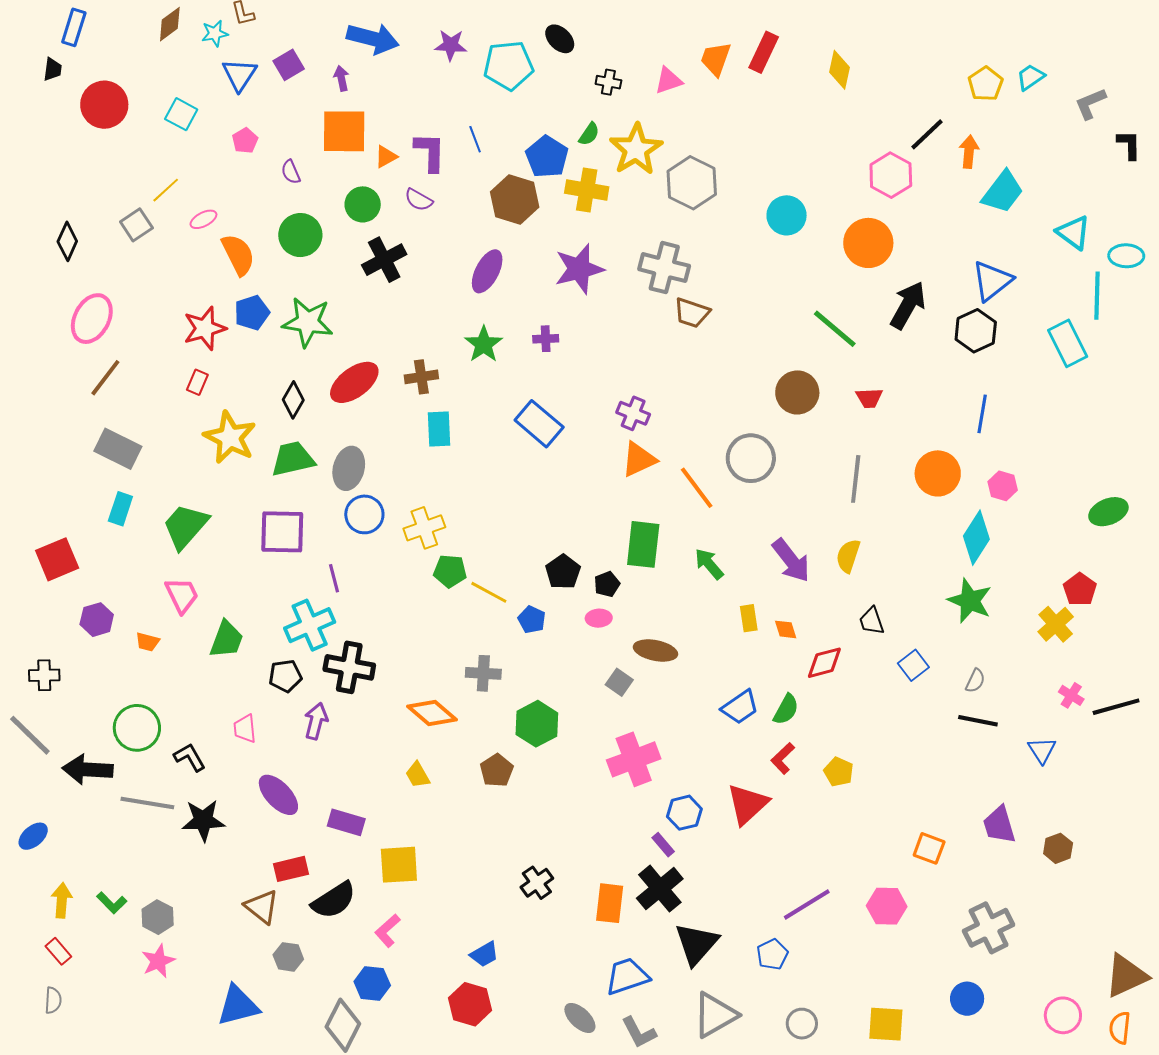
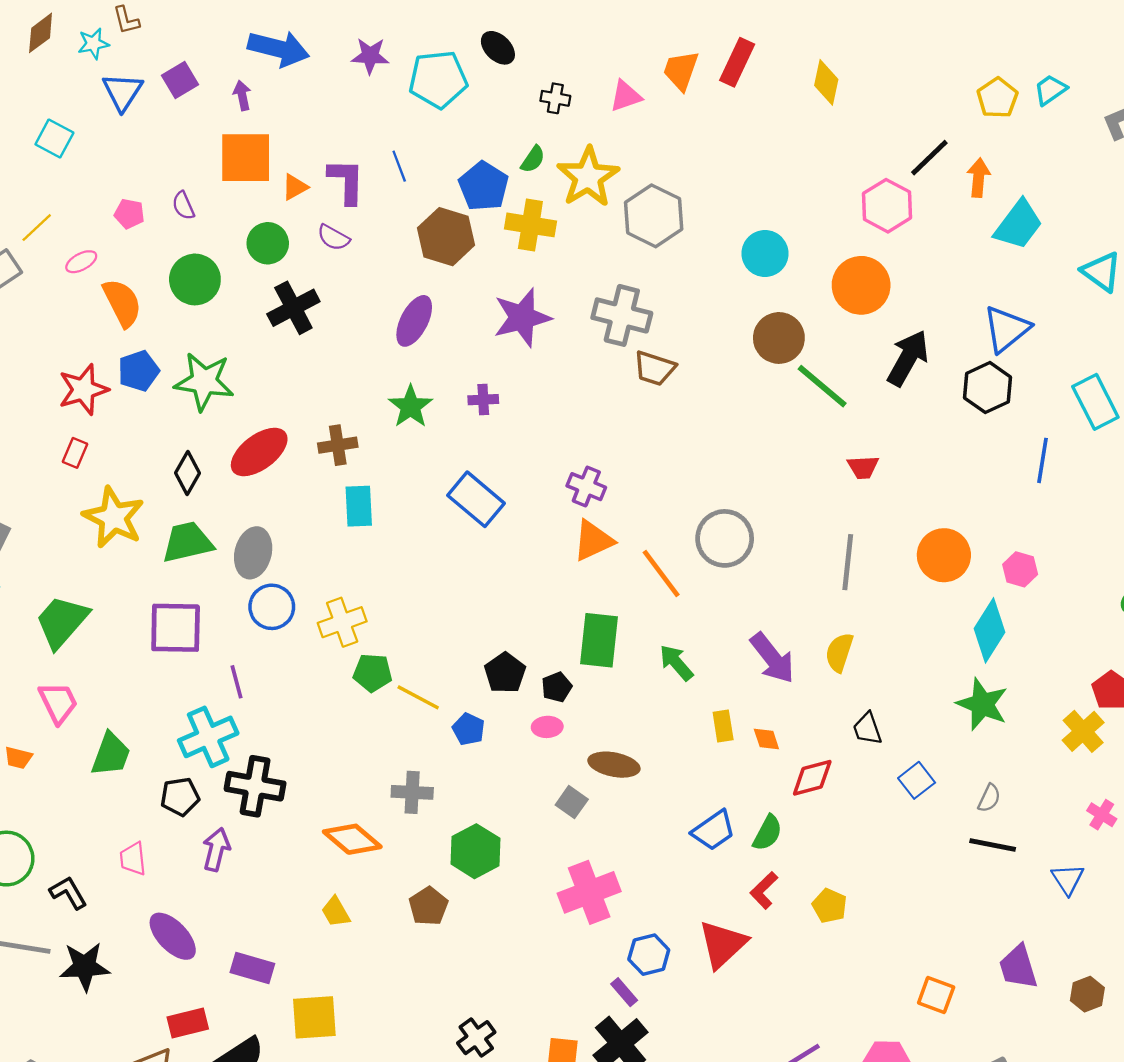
pink pentagon: (245, 141) -> (129, 214), moved, turned -30
brown circle: (797, 392) -> (779, 338), moved
blue line: (982, 414) -> (1043, 460), moved

